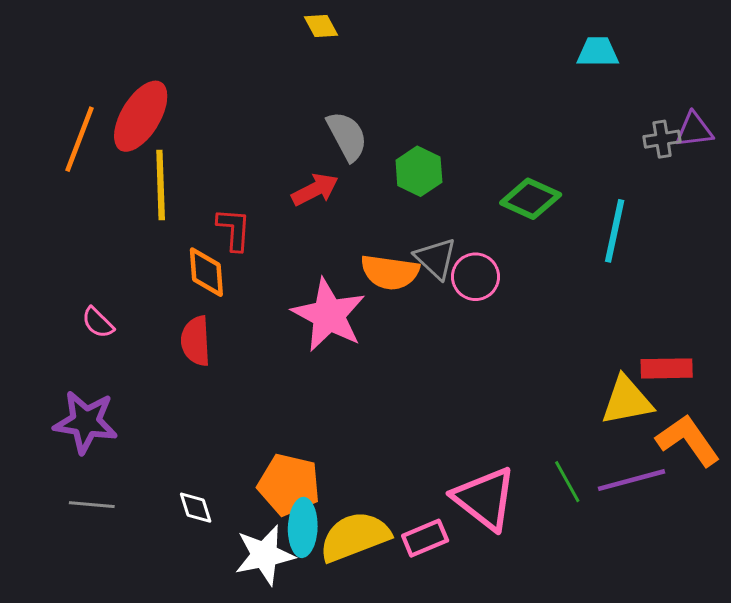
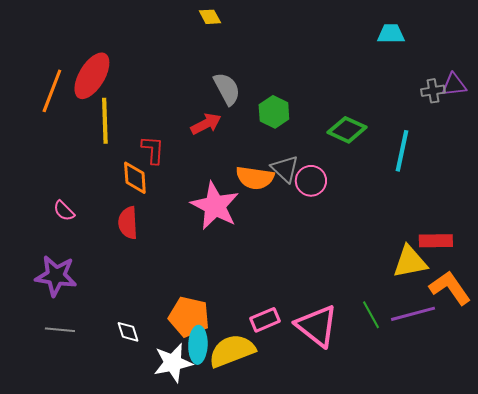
pink rectangle: (425, 538) -> (265, 320), moved

